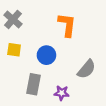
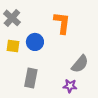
blue circle: (46, 55) -> (35, 42), moved
purple star: (62, 93) -> (70, 86), moved

